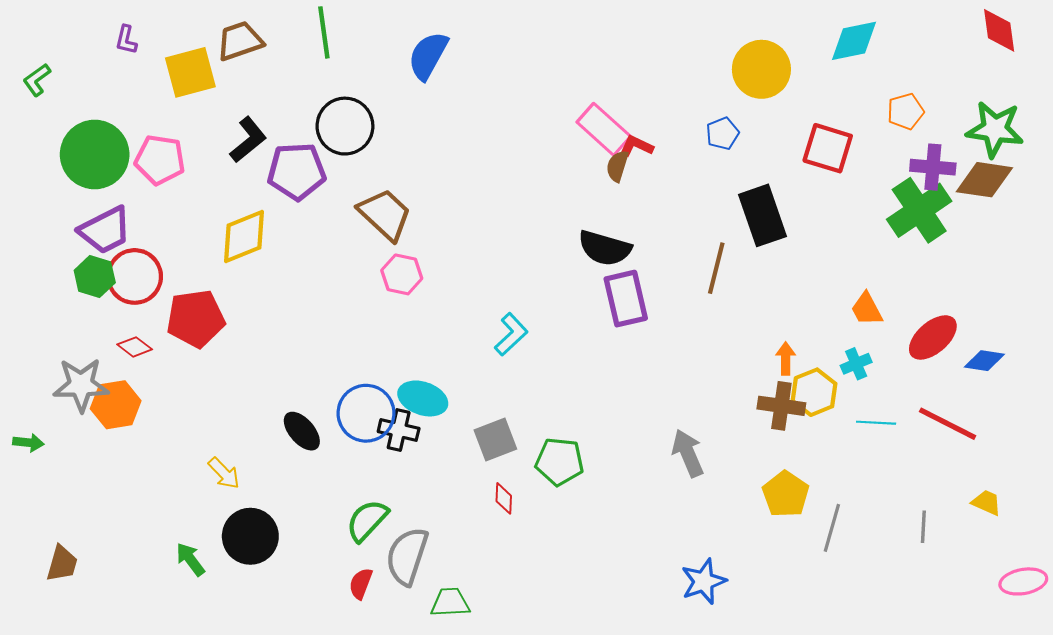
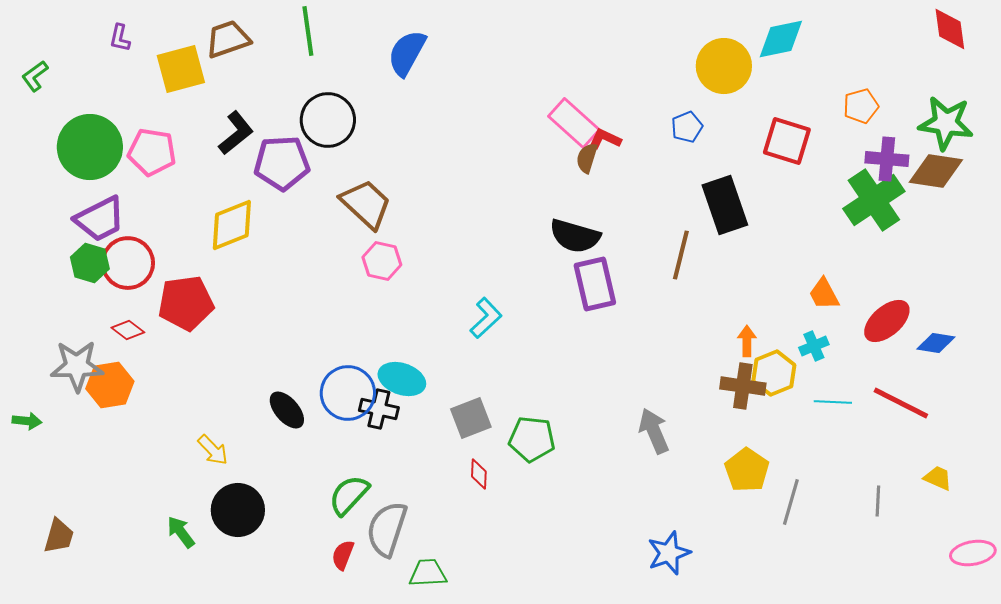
cyan diamond: (854, 41) -> (781, 39), moved

